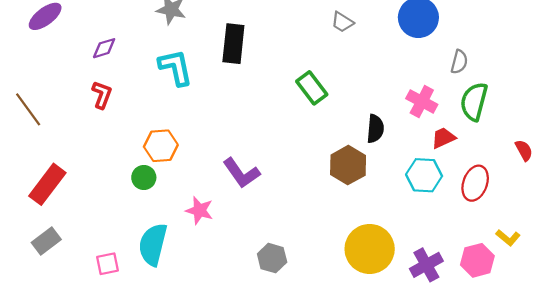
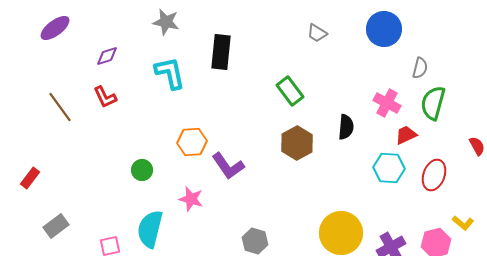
red L-shape: (102, 95) -> (105, 97), turned 135
brown line: (28, 109) -> (60, 107), moved
orange hexagon: (161, 146) -> (192, 142), moved
brown hexagon: (348, 165) -> (297, 143), moved
red rectangle: (47, 184) -> (30, 178), moved, size x0.6

